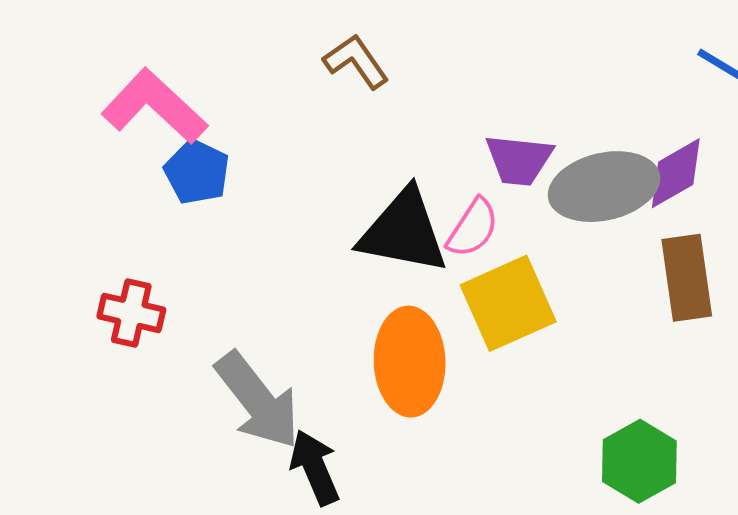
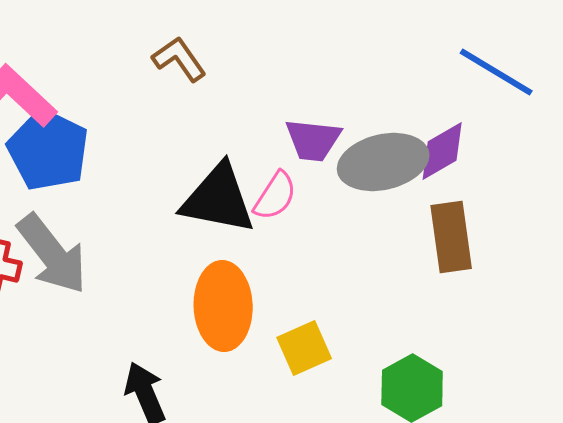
blue pentagon: (197, 172) -> (48, 150), size x1.5
yellow square: (508, 303) -> (304, 348), moved, size x0.7
gray arrow: (258, 401) -> (52, 254), moved

